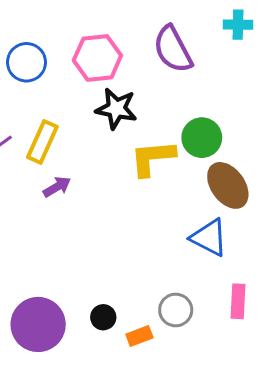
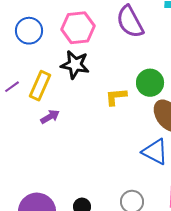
black star: (116, 109) -> (75, 65), moved
yellow L-shape: (153, 158) -> (116, 97), size x0.7

